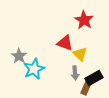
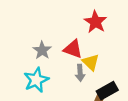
gray star: (19, 56) -> (42, 50), moved
gray arrow: (75, 73) -> (80, 73), moved

